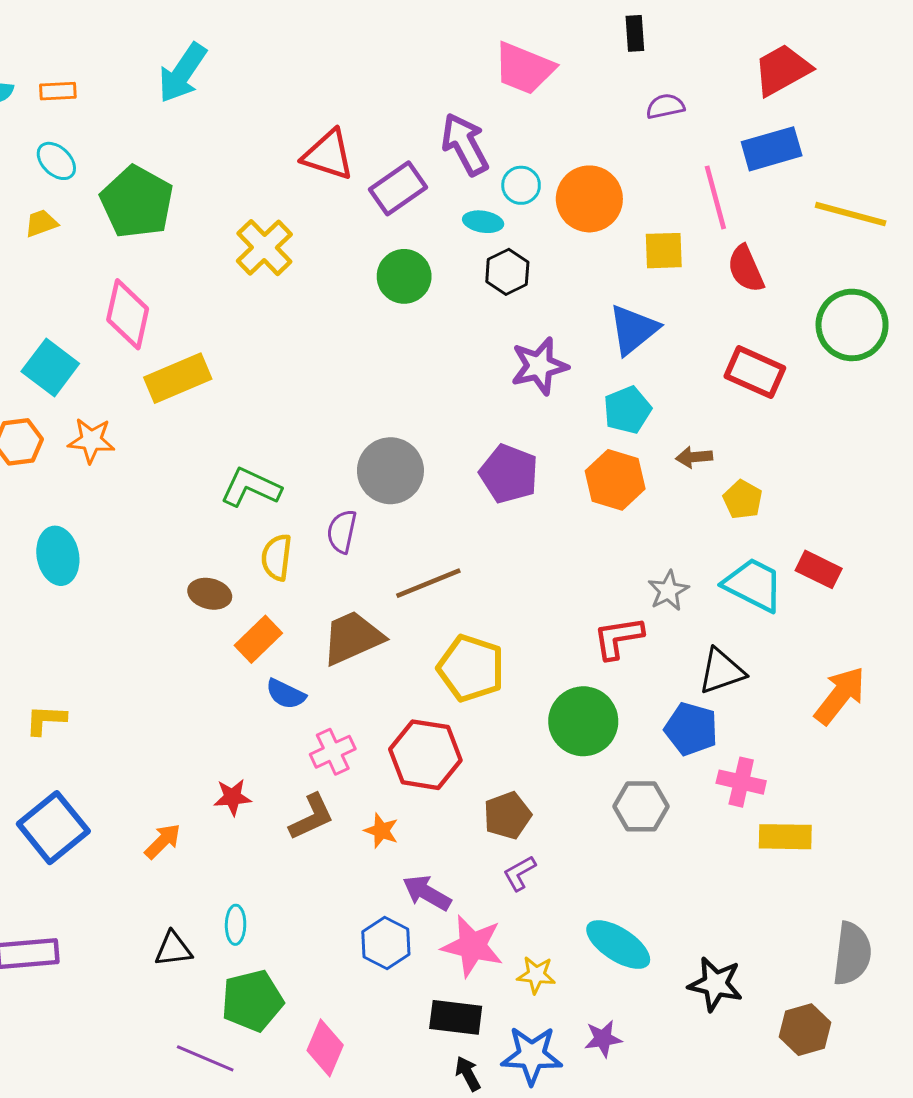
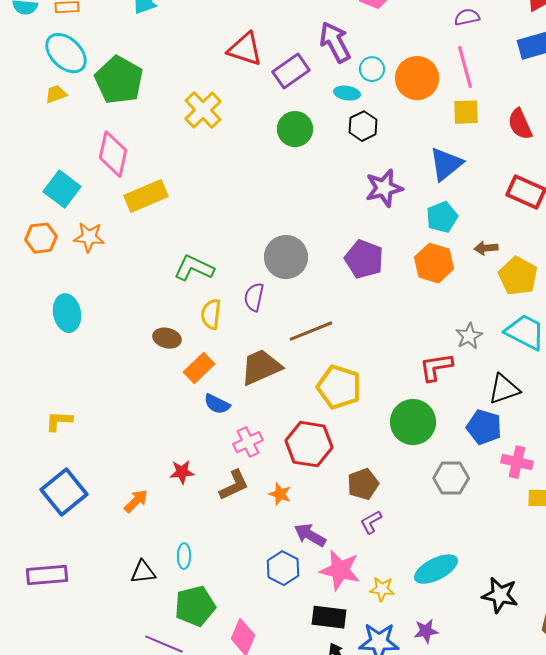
cyan ellipse: (56, 161) -> (66, 53), size x1.6
pink line: (715, 197) -> (465, 67), moved
yellow pentagon: (743, 500) -> (518, 276), size x1.5
cyan ellipse: (618, 945) -> (436, 569), turned -60

